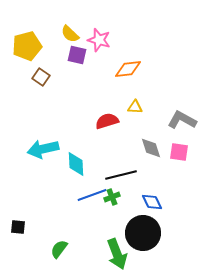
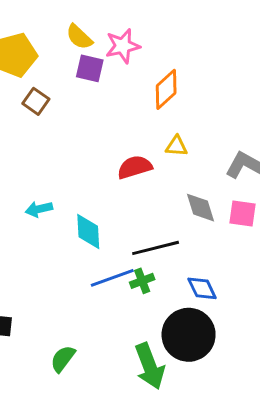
pink star: (99, 40) -> (123, 46), turned -30
orange diamond: (128, 69) -> (166, 89), turned -36
cyan arrow: (43, 149) -> (39, 209), size x0.6

